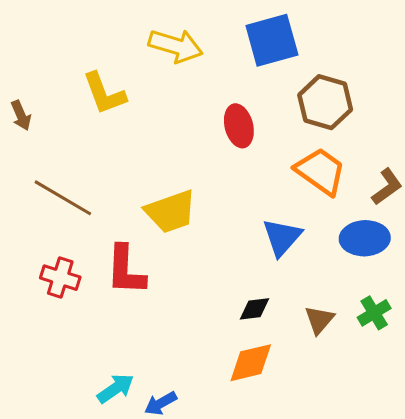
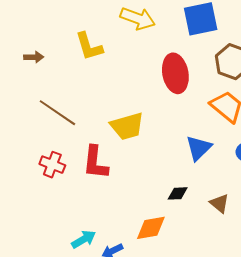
brown arrow: (21, 115) -> (34, 57), turned -72
red ellipse: (239, 126) -> (175, 73), size x1.4
brown triangle: (319, 320) -> (219, 203), turned -35
orange diamond: (251, 363) -> (151, 228), moved

